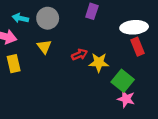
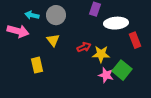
white ellipse: (134, 27) -> (116, 23), moved
yellow rectangle: (14, 64) -> (37, 65), moved
pink star: (126, 99) -> (106, 75), moved

